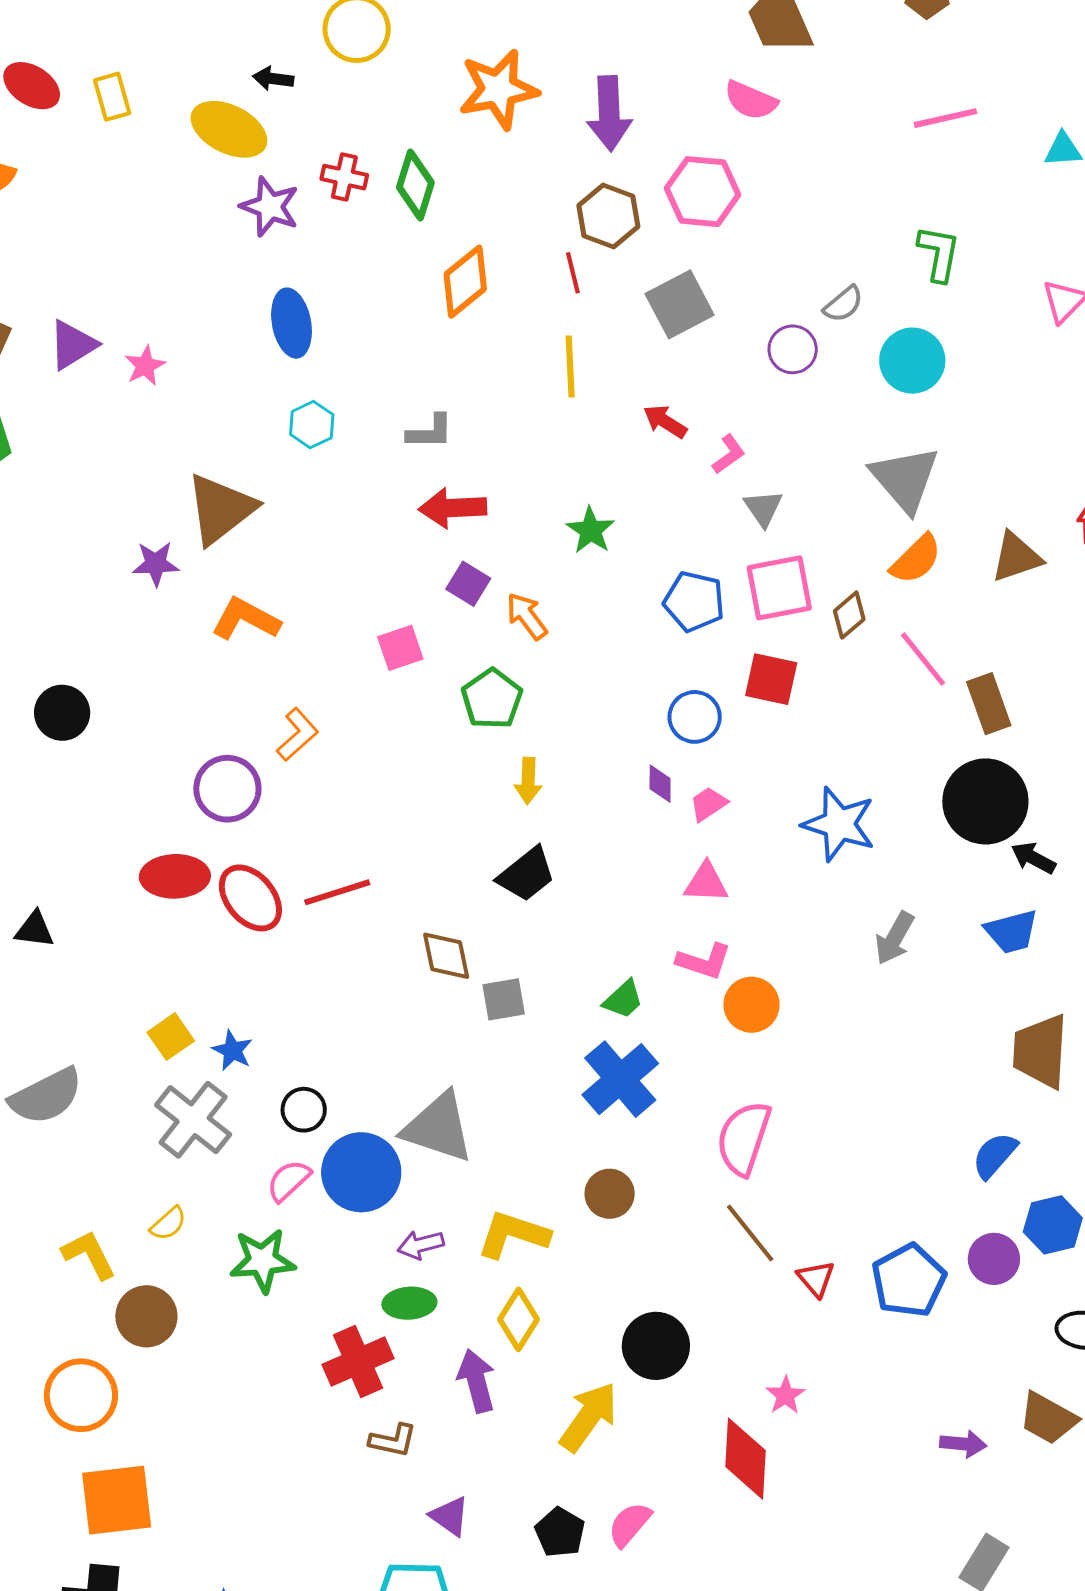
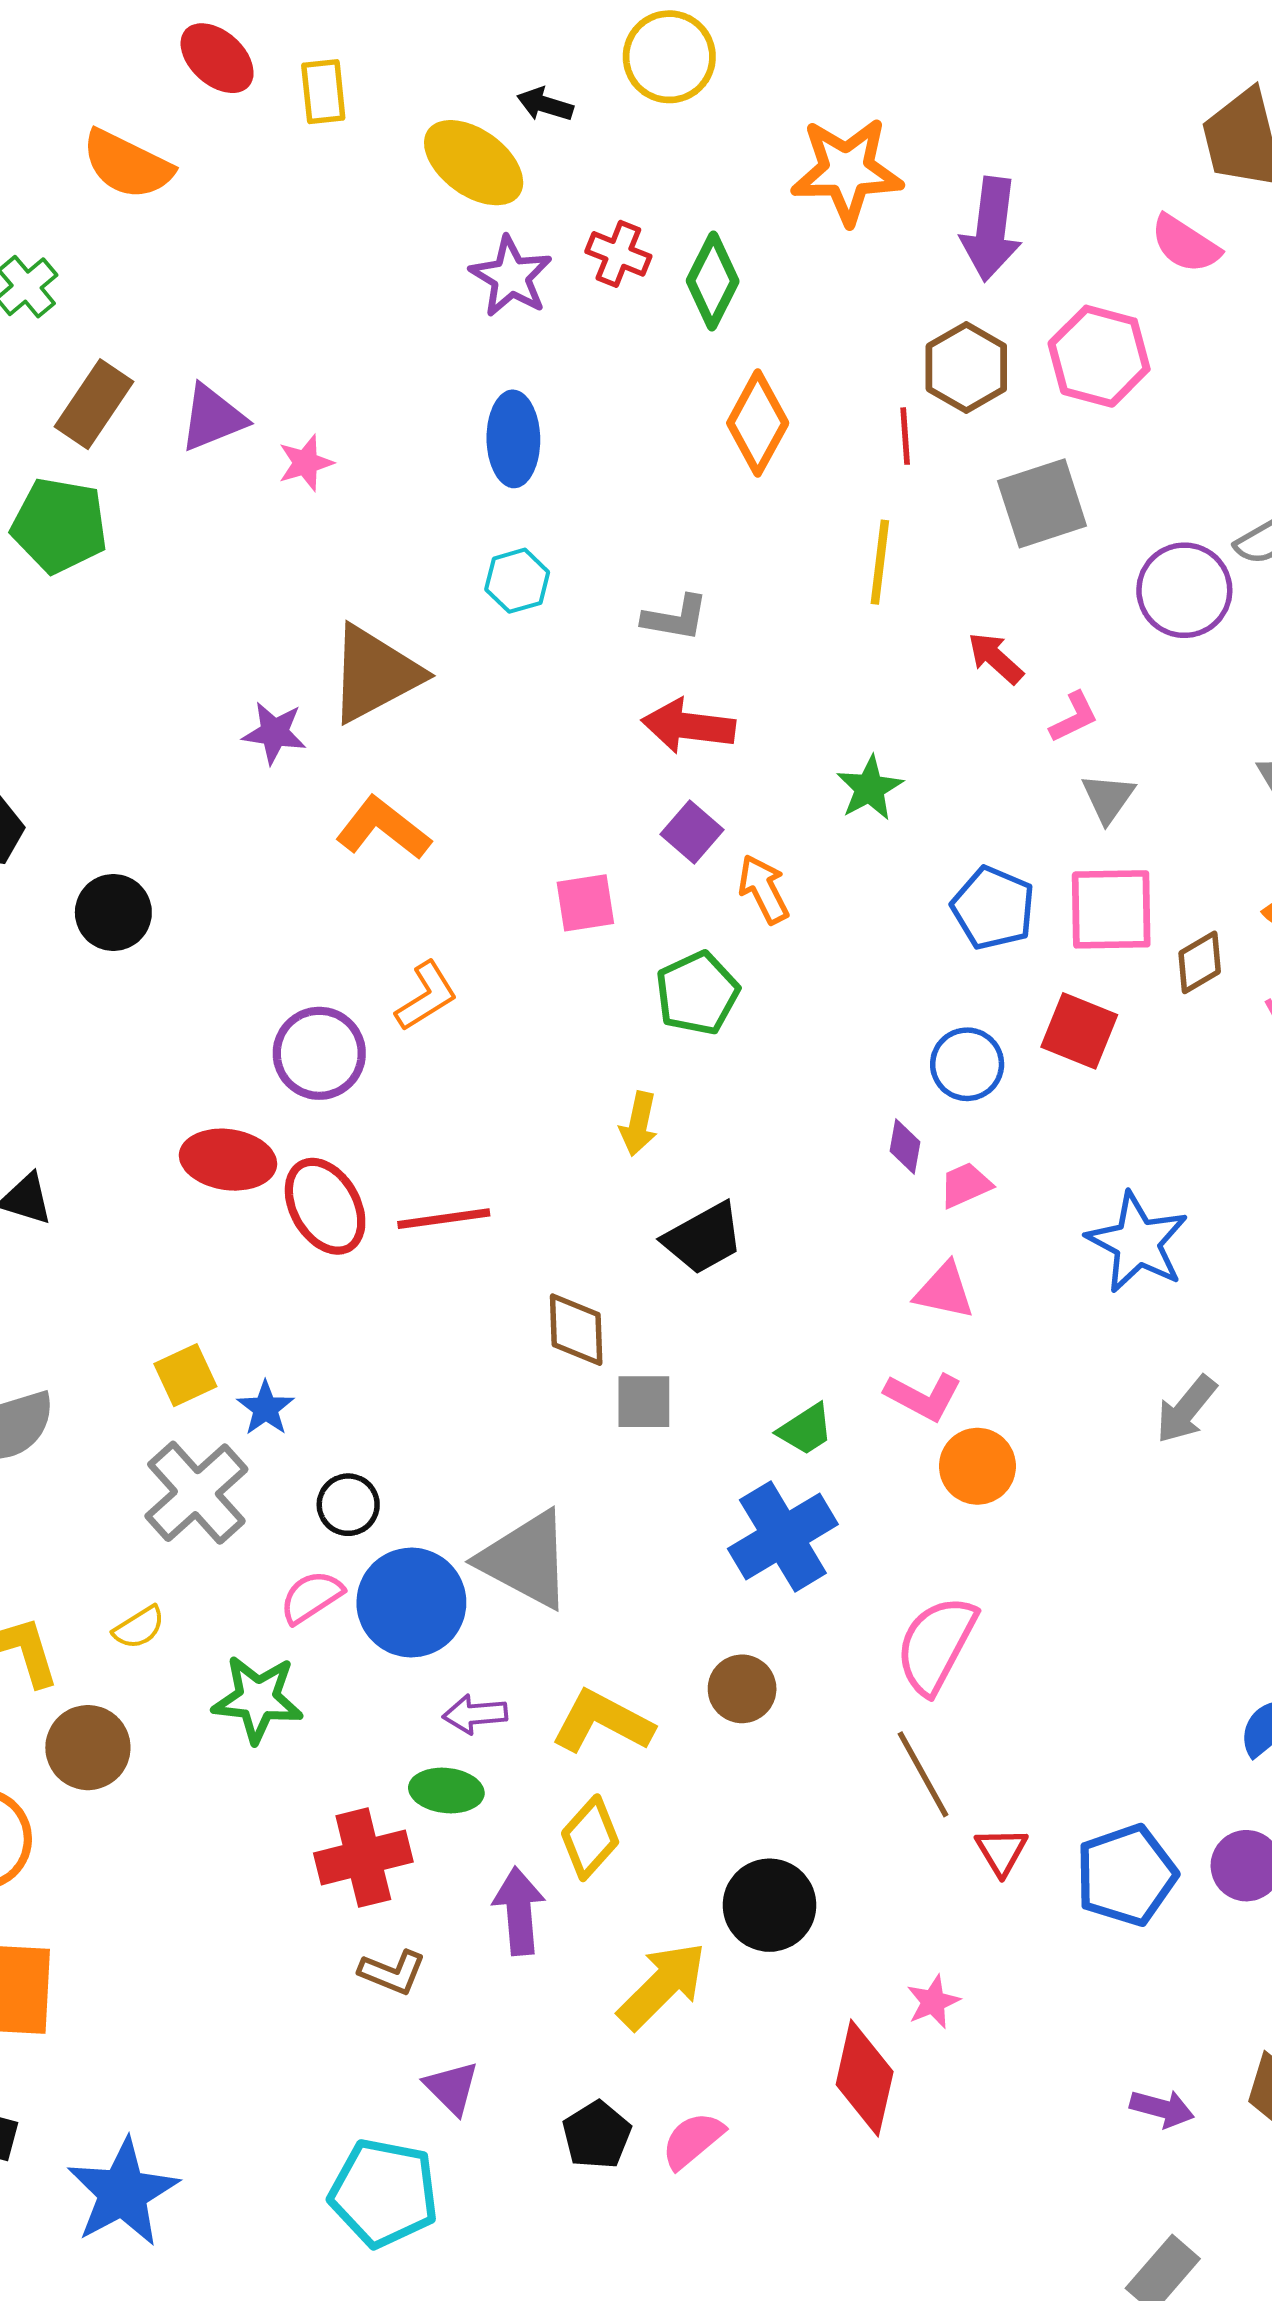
orange diamond: (465, 282) -> (758, 423), turned -32
purple circle: (793, 349) -> (1184, 590), size x1.4
yellow arrow: (528, 781) -> (639, 1124), moved

